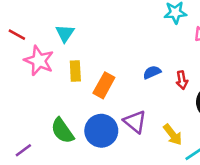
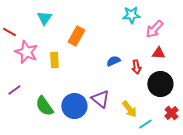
cyan triangle: (65, 33) -> (44, 18), moved
orange rectangle: (104, 85) -> (76, 36), moved
purple line: (23, 150) -> (14, 90), moved

